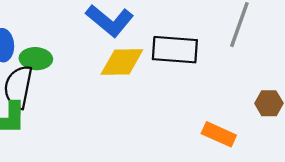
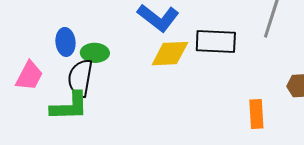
orange rectangle: (219, 134) -> (256, 114), turned 64

